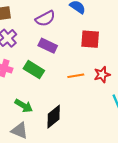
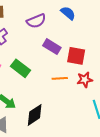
red square: (90, 39) -> (76, 56), moved
purple rectangle: (48, 46) -> (52, 47), moved

